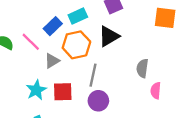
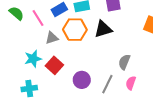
gray line: (93, 75) -> (107, 84), moved
red square: (63, 92) -> (54, 65), turned 30

